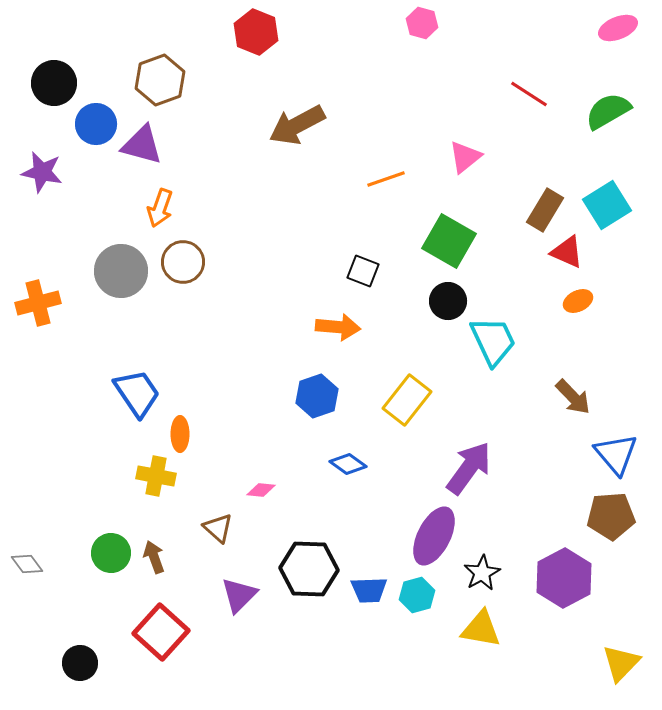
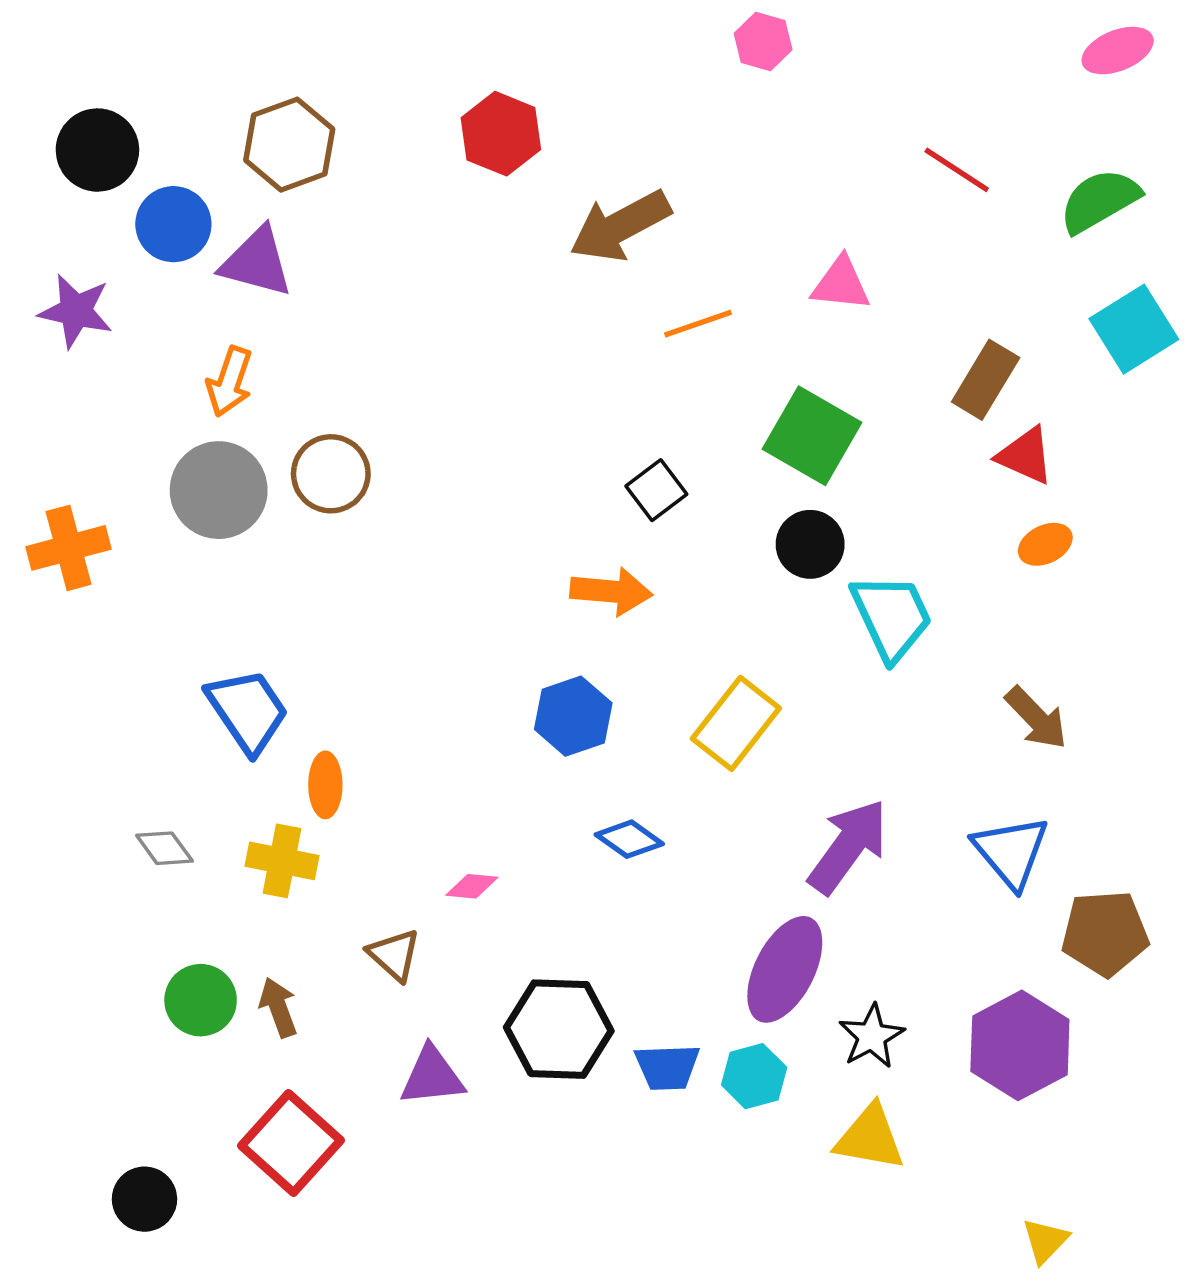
red hexagon: (256, 32) -> (501, 134), moved
brown arrow: (297, 125) -> (620, 226), moved
pink triangle: (465, 157) -> (841, 284), turned 45
cyan square: (607, 205) -> (1134, 329), moved
orange arrow: (160, 208) -> (230, 382), moved
black square: (363, 271) -> (656, 490), turned 32
blue triangle: (616, 454) -> (1011, 852), moved
gray diamond: (27, 564) -> (164, 848), moved
purple triangle: (239, 595) -> (432, 1076), turned 39
yellow triangle: (621, 663) -> (1045, 1241), moved, size x0.7

